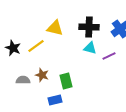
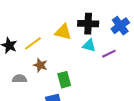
yellow triangle: (55, 28) -> (63, 32), moved
brown star: (42, 75) -> (40, 65), moved

